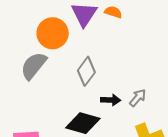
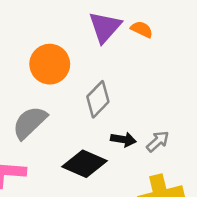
orange circle: (53, 33) -> (50, 64), moved
gray semicircle: (34, 66) -> (30, 123), moved

